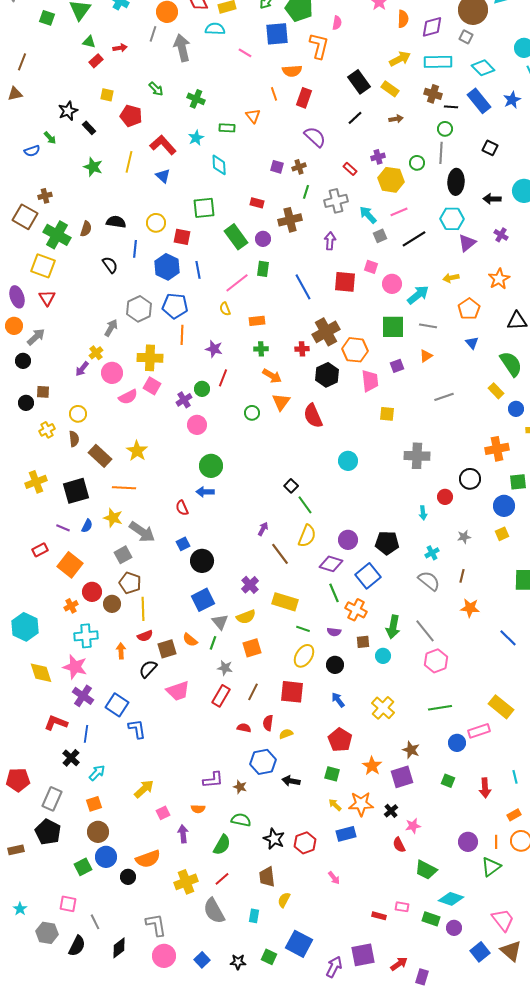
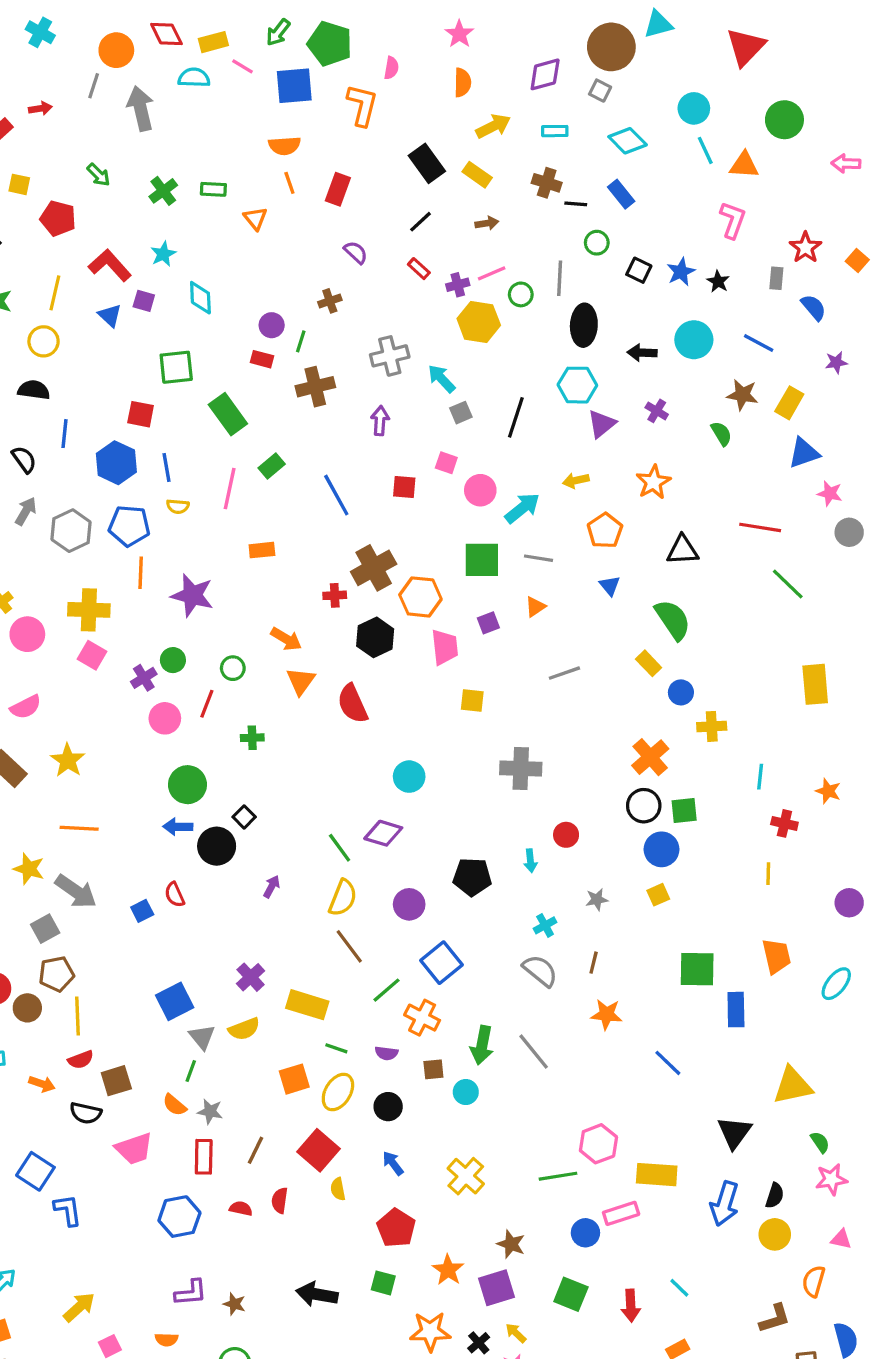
orange semicircle: (403, 19) -> (463, 83), moved
pink line: (245, 53) -> (242, 66), moved
cyan rectangle: (438, 62) -> (555, 131), size x0.6
orange semicircle: (292, 71) -> (285, 146), moved
green cross: (196, 99) -> (163, 191), turned 30
blue star: (512, 100) -> (681, 272), moved
blue rectangle: (479, 101) -> (621, 194), size x0.7
green rectangle: (227, 128) -> (213, 189), moved
green circle: (445, 129) -> (597, 243), moved
purple semicircle: (315, 137) -> (356, 252), size x0.7
purple square: (277, 167) -> (144, 301), moved
red rectangle: (350, 169) -> (419, 269), moved
green line: (306, 192) -> (301, 341), moved
pink line: (399, 212) -> (492, 273), moved
yellow circle: (156, 223) -> (44, 341), moved
purple circle: (263, 239) -> (272, 325), moved
black line: (414, 239) -> (516, 417), turned -40
green rectangle: (263, 269) -> (272, 466), turned 42
red square: (345, 282) -> (404, 487), size x0.7
pink line: (237, 283) -> (230, 489), turned -40
yellow semicircle: (225, 309) -> (178, 506), moved, turned -64
gray arrow: (111, 328) -> (26, 511), moved
purple star: (214, 349) -> (192, 595), size x1.5
green cross: (261, 349) -> (252, 738), moved
red line: (223, 378) -> (207, 704), moved
pink semicircle: (128, 397) -> (26, 707), moved
green circle: (252, 413) -> (233, 668), moved
orange cross: (497, 449) -> (650, 757), turned -30
black circle: (470, 479) -> (644, 806), moved
black square: (291, 486) -> (244, 817), moved
orange line: (124, 488) -> (79, 828), moved
red semicircle: (182, 508) -> (175, 895), moved
black pentagon: (387, 543) -> (472, 877), moved
brown line: (280, 554) -> (349, 946), moved
black circle: (202, 561) -> (217, 846), moved
purple diamond: (331, 564) -> (383, 833), moved
brown pentagon: (130, 583) -> (56, 974), turned -30
green line: (334, 593) -> (386, 990), turned 72
orange semicircle: (190, 640) -> (175, 1105), moved
orange square: (252, 648) -> (294, 1079), moved
orange arrow: (121, 651) -> (42, 1084), turned 112
pink hexagon: (436, 661) -> (598, 1144), moved
black semicircle: (148, 669) -> (86, 1113), turned -120
red square: (292, 692) -> (319, 1150), turned 35
red rectangle: (221, 696) -> (204, 1157), turned -30
yellow rectangle: (501, 707) -> (657, 1175), turned -35
yellow semicircle: (286, 734) -> (338, 1189), moved, turned -80
blue hexagon: (263, 762) -> (179, 1217), moved
cyan line: (515, 777) -> (679, 1288), turned -32
black arrow: (291, 781) -> (317, 1294), size x1.4
green square: (448, 781) -> (571, 1294), size x1.5
yellow arrow: (335, 805) -> (516, 1333), moved

